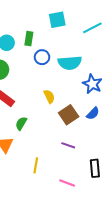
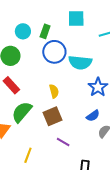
blue circle: (42, 57) -> (54, 52), size x1.5
brown square: (69, 115) -> (53, 116), moved
green semicircle: (21, 123) -> (22, 112), size x1.6

